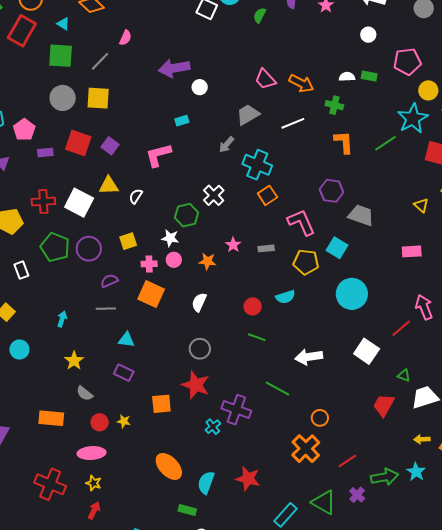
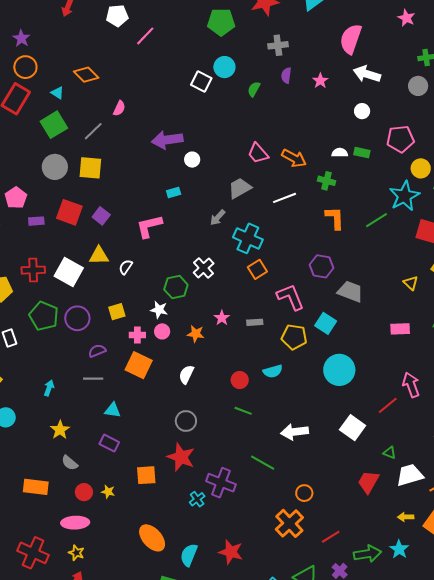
green square: (61, 56) -> (54, 125), turned -36

